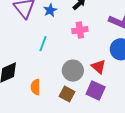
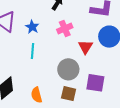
blue star: (50, 10) -> (32, 27), moved
red triangle: (99, 67) -> (85, 47), moved, turned 35

